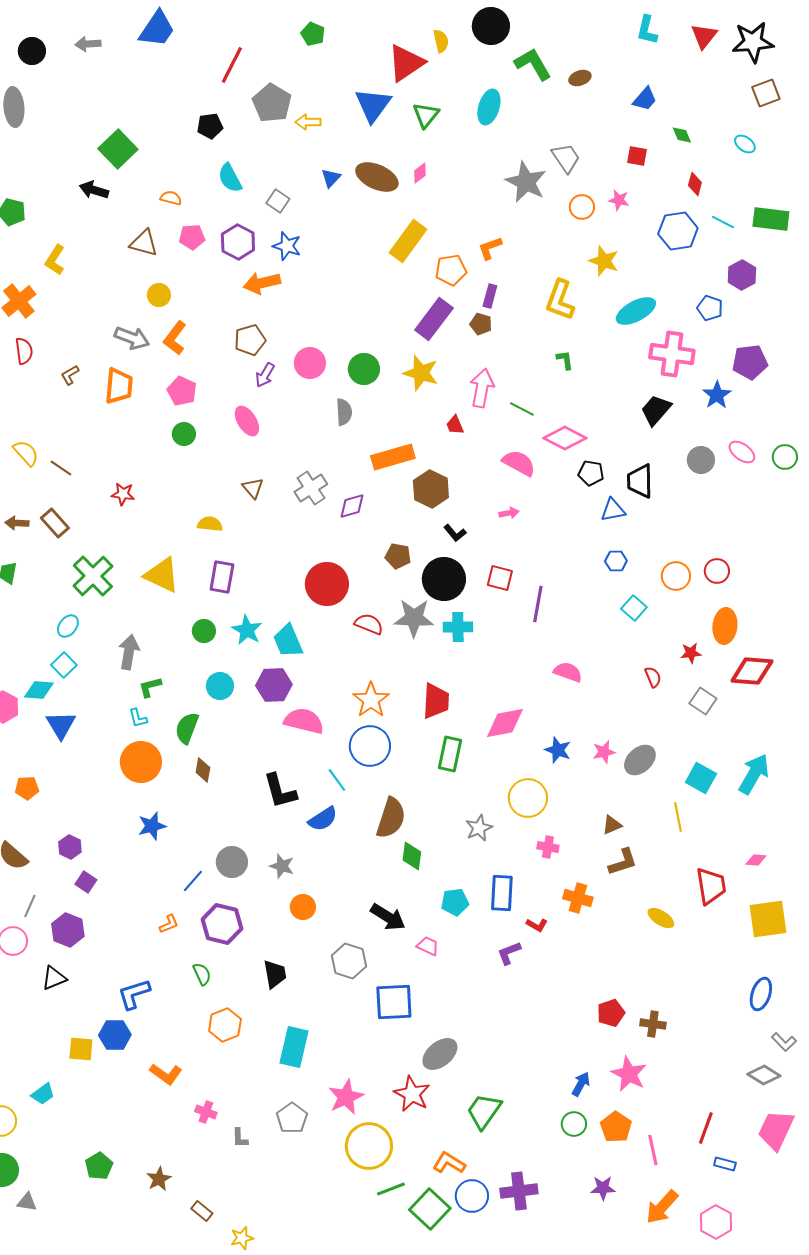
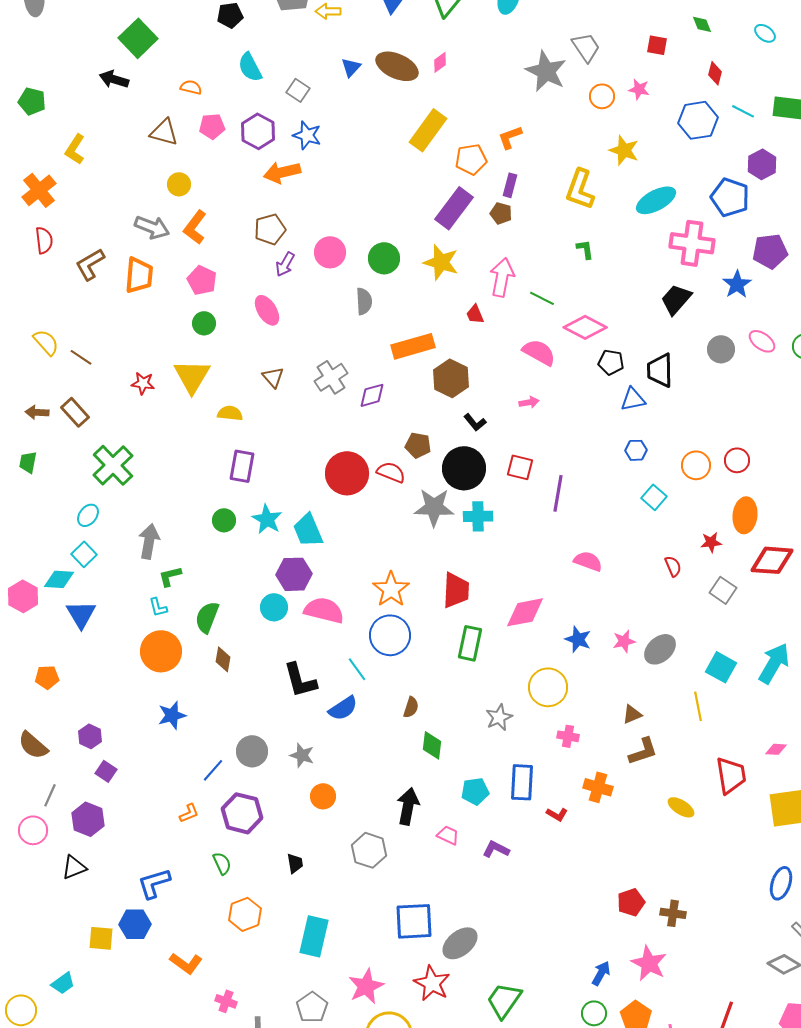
blue pentagon: (710, 308) -> (730, 197), size x1.5
brown L-shape: (70, 375) -> (90, 264), size x1.6
yellow triangle: (162, 575) -> (192, 376), moved, turned 36
red semicircle: (369, 624) -> (391, 472), moved
cyan circle: (220, 686) -> (274, 607), moved
brown semicircle: (391, 818) -> (411, 707), size x0.5
black arrow: (388, 917) -> (408, 806), turned -111
purple L-shape: (509, 953) -> (496, 849), moved, turned 48
black trapezoid: (275, 974) -> (295, 863), size x0.7
blue square: (394, 1002) -> (414, 921), moved

